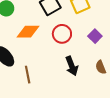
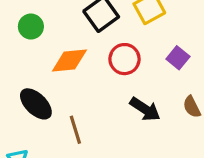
black arrow: (72, 66) -> (145, 109), turned -30

